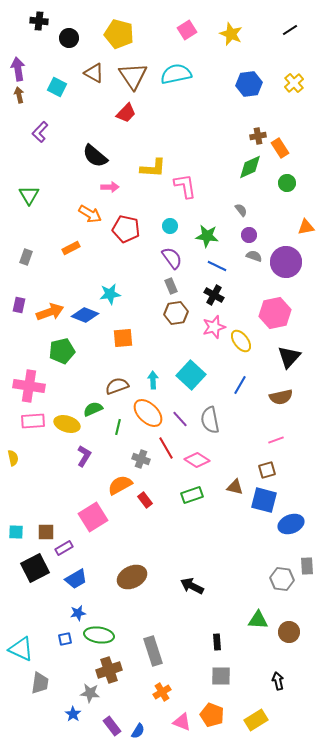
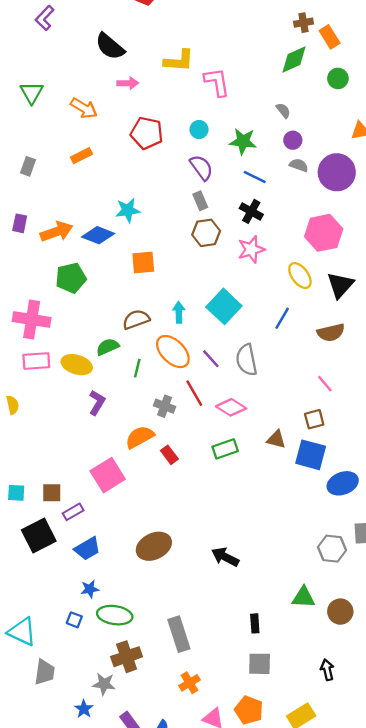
orange arrow: (90, 214) -> (84, 108), moved
yellow ellipse: (241, 341) -> (300, 276), moved
pink line: (276, 440) -> (325, 384), turned 70
blue square: (65, 639) -> (74, 620), turned 32

